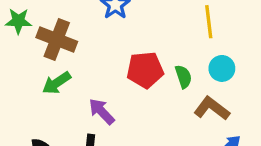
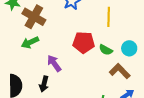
yellow line: (209, 22) -> (109, 17), moved
green semicircle: (183, 77) -> (106, 50), turned 128

